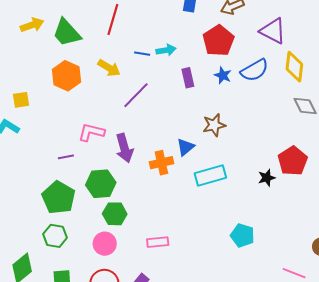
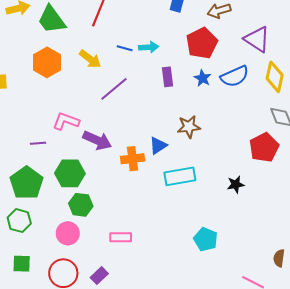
purple arrow: (124, 148) -> (97, 140), turned -56
red pentagon: (293, 161) -> (264, 147), moved

